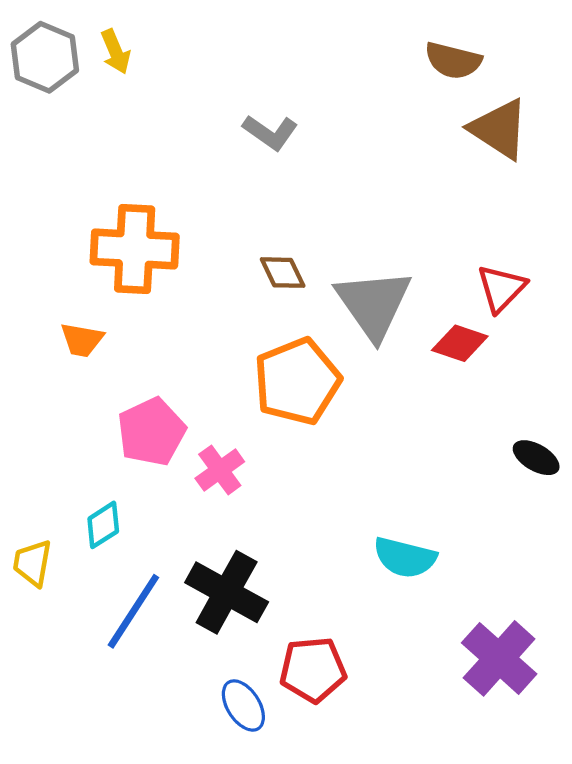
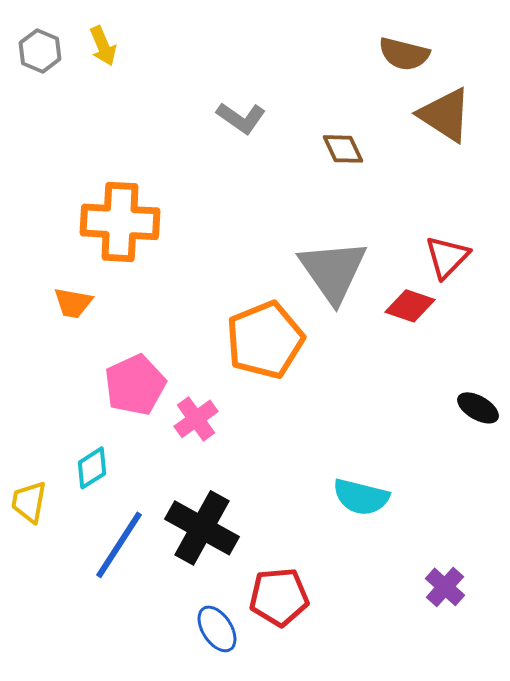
gray hexagon: (45, 57) -> (40, 51), size x0.7
brown diamond: (283, 273) -> (343, 149), moved
purple cross: (499, 658) -> (445, 587), size x0.6

